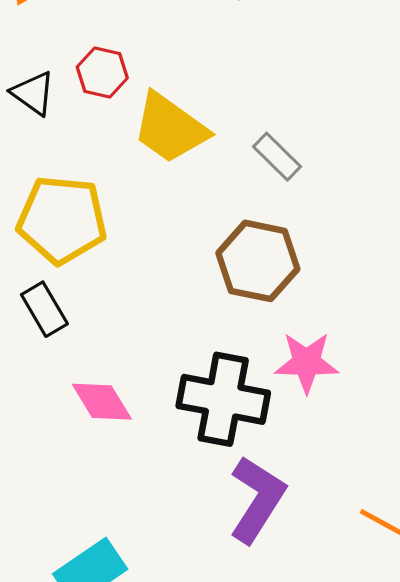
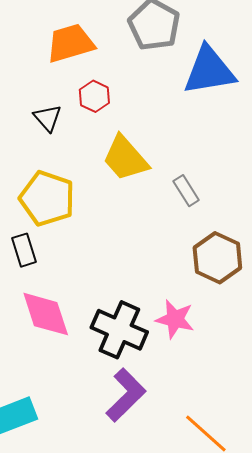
red hexagon: (102, 73) -> (94, 96), moved
brown hexagon: (258, 261) -> (217, 258), moved
pink diamond: (102, 402) -> (46, 314), size x1.4

